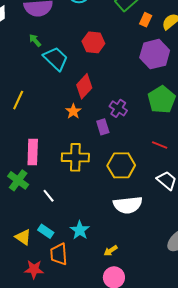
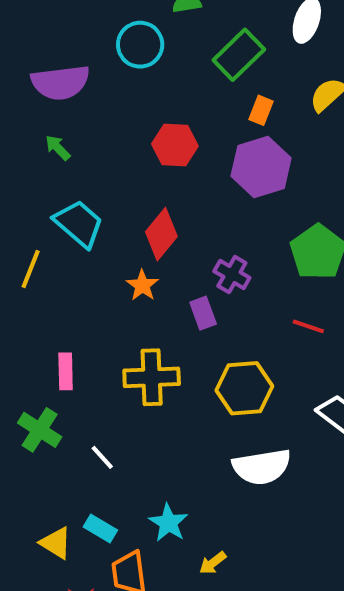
orange rectangle: (146, 20) -> (261, 110), moved
purple hexagon: (155, 54) -> (261, 167), moved
cyan trapezoid: (56, 59) -> (79, 224), moved
red line: (160, 145) -> (308, 326), moved
pink rectangle: (33, 152) -> (66, 371), size x0.7
yellow arrow: (111, 251) -> (213, 563), moved

